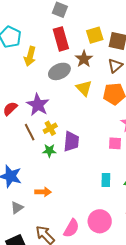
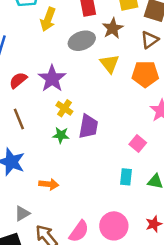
yellow cross: (50, 128) -> (64, 108), turned -32
brown line: (30, 132) -> (19, 119), moved
pink square: (115, 143) -> (138, 144), moved, turned 32
gray triangle: (17, 208) -> (22, 213), moved

